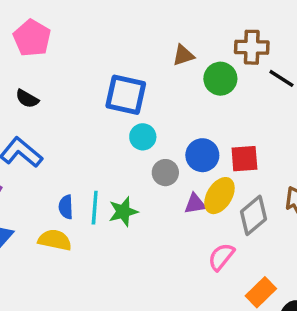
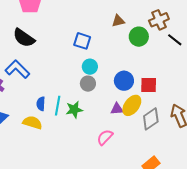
brown cross: (252, 47) -> (159, 20), turned -30
blue square: (126, 95) -> (82, 41), size x0.7
black semicircle: (27, 99) -> (24, 38), size x1.6
gray circle: (165, 173) -> (88, 84), moved
pink semicircle: (221, 257) -> (105, 137), moved

